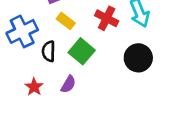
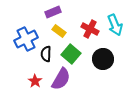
black circle: (138, 58) -> (103, 59), moved
purple semicircle: (68, 84) -> (61, 79), size x1.6

